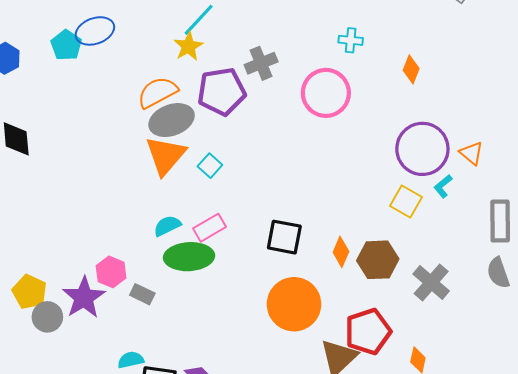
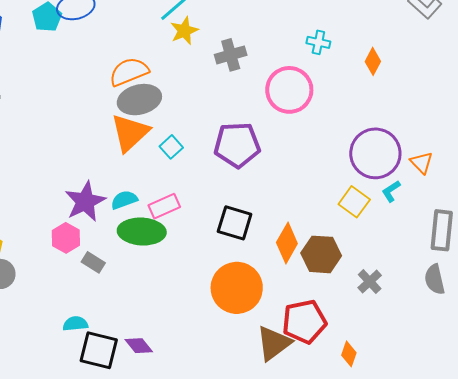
yellow star: (188, 46) -> (184, 31), moved
orange diamond: (411, 69) -> (373, 61), moved
purple pentagon: (222, 92) -> (237, 145), moved
orange diamond: (341, 252) -> (287, 243), size x1.4
gray cross: (431, 282) -> (370, 282), size x0.7
purple star: (84, 297) -> (85, 201), moved

